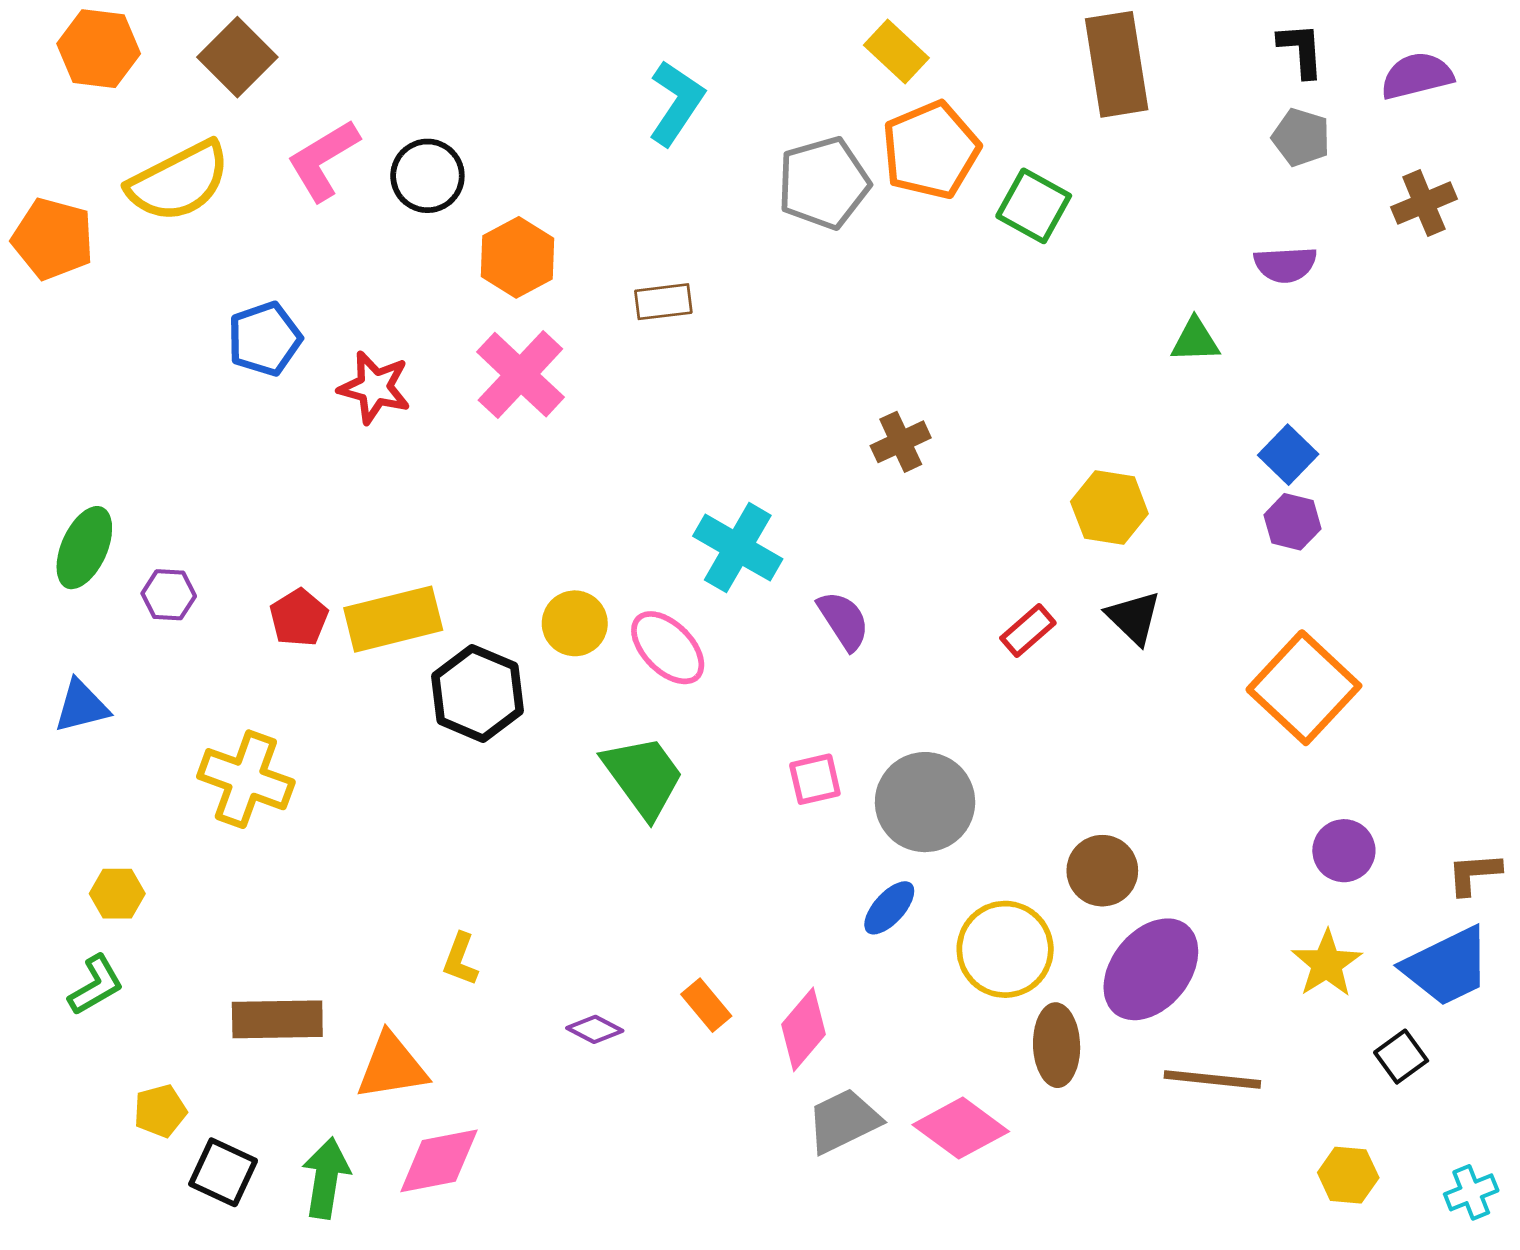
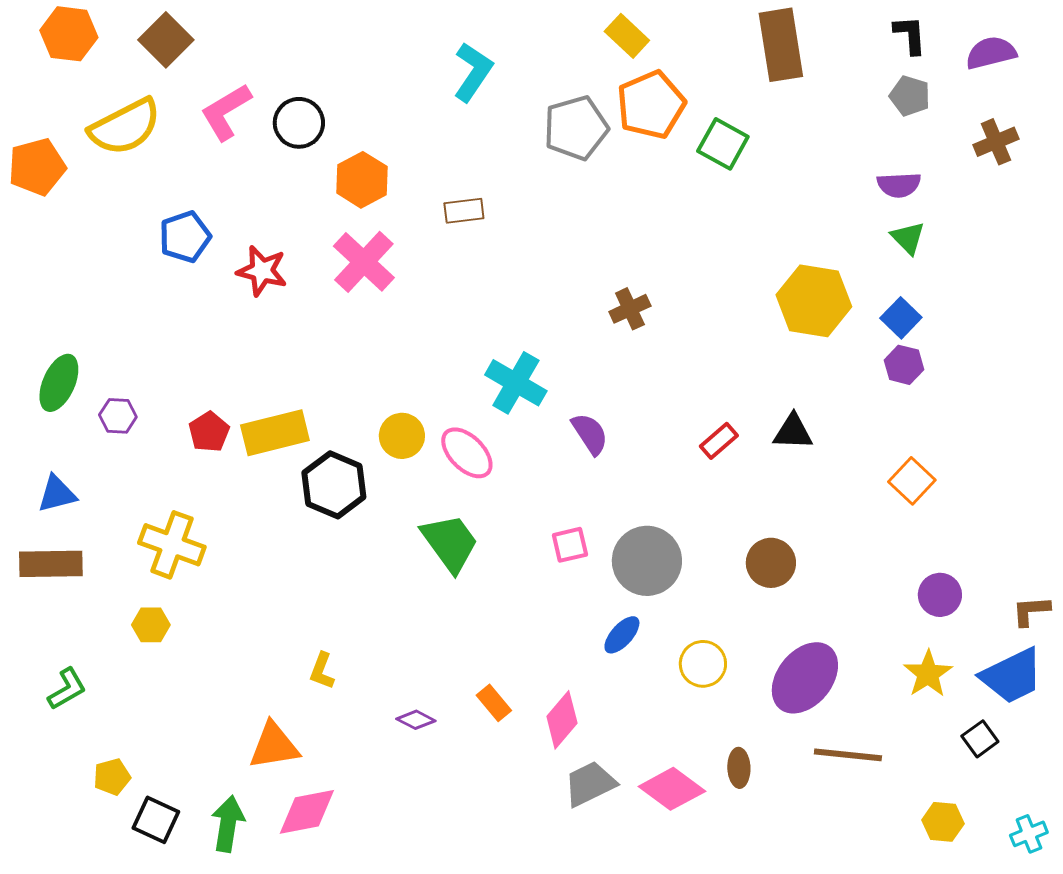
orange pentagon: (53, 239) -> (37, 167), turned -30
green triangle: (1195, 340) -> (908, 238), moved, turned 48
yellow hexagon: (1109, 508) -> (814, 301), moved, size x1.4
black triangle: (1134, 618) -> (793, 432), turned -42
orange square: (1304, 688) -> (912, 481), size x0.6
brown circle: (1102, 871) -> (771, 563), moved
yellow hexagon: (117, 894) -> (151, 625), moved
yellow circle: (1005, 949) -> (703, 664), size x0.7
brown rectangle: (277, 1019) -> (51, 564), moved
brown ellipse: (1057, 1045) -> (739, 768), moved, size x0.7

